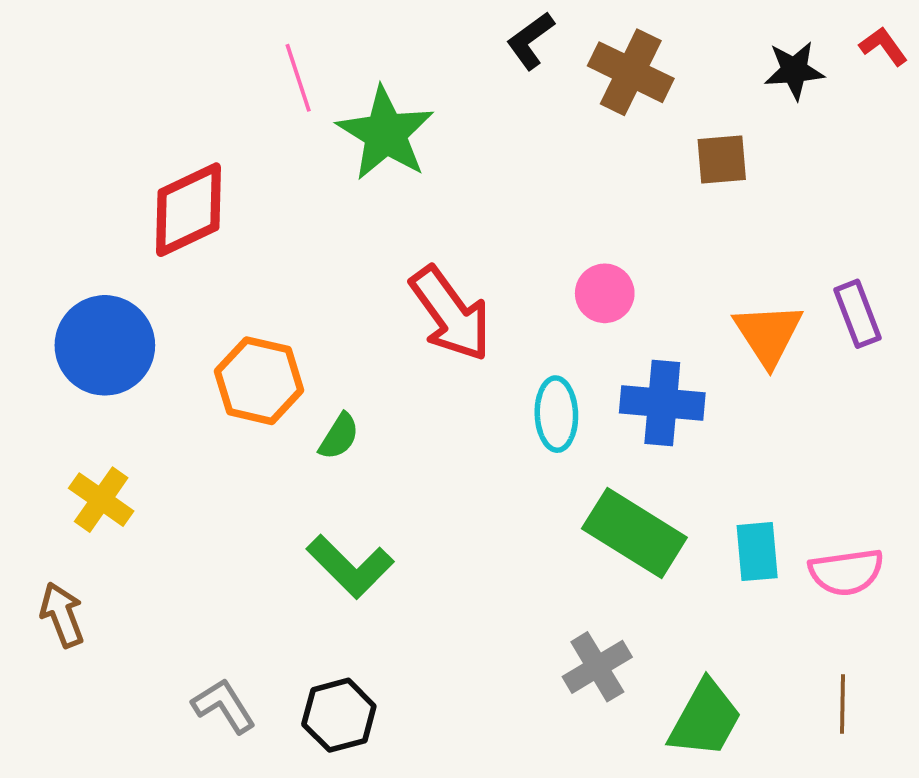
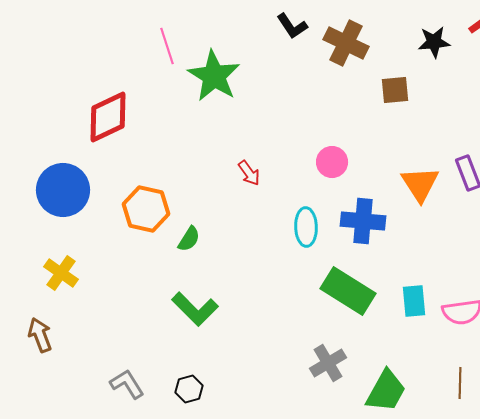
black L-shape: (530, 41) -> (292, 26), turned -88
red arrow: (450, 314) -> (249, 173), size x0.5
black hexagon: (339, 715) -> (189, 389), size x0.7

